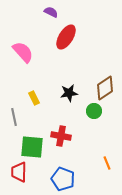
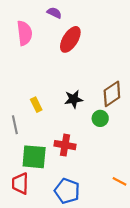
pink semicircle: (23, 52) -> (24, 33), moved, turned 35
orange line: (107, 163) -> (119, 181), moved, turned -40

